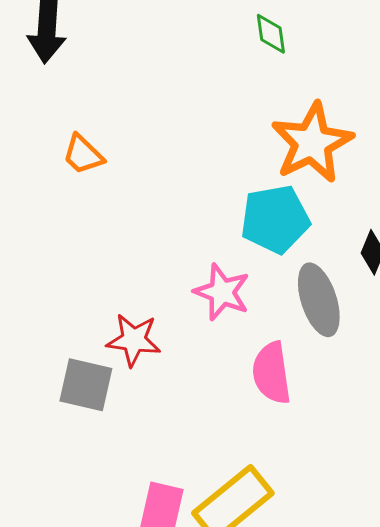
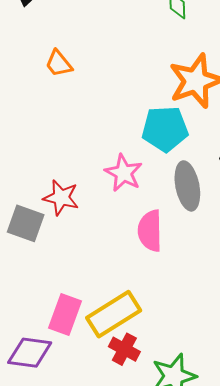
orange trapezoid: (83, 155) -> (59, 64), moved

